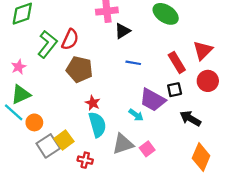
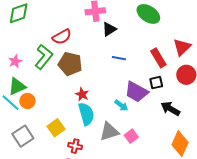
red semicircle: (70, 39) -> (62, 37), turned 36
green L-shape: (47, 44) -> (44, 57), moved
orange circle: (34, 122) -> (27, 101), moved
gray square: (48, 146) -> (23, 136), moved

